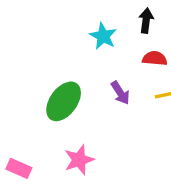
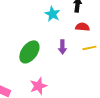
purple arrow: (120, 93) -> (62, 47), turned 32

